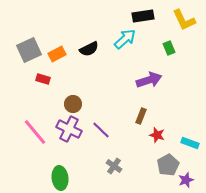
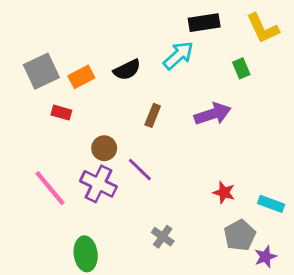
brown rectangle: (141, 116) -> (153, 115), moved
purple line: (101, 130) -> (140, 170), moved

